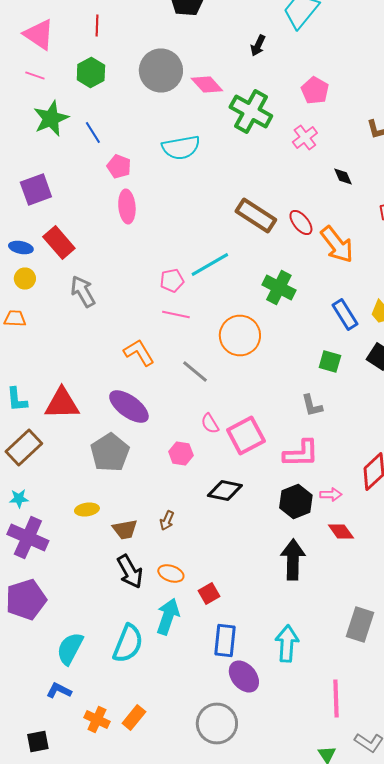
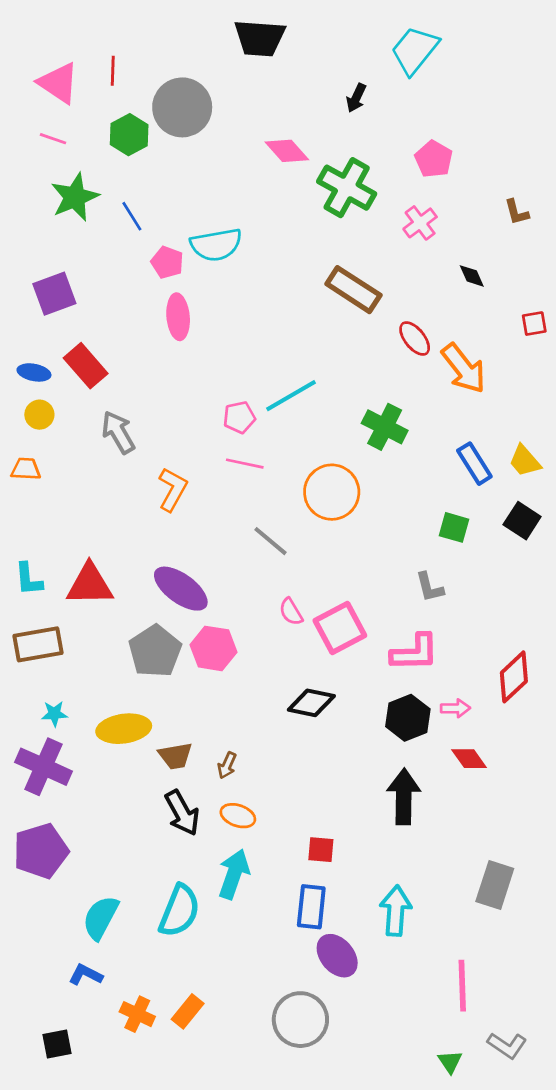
red line: (97, 26) -> (113, 71), moved
gray circle: (161, 70) -> (182, 107), moved
cyan semicircle: (181, 148) -> (216, 245), moved
brown rectangle: (256, 216) -> (353, 290), moved
orange L-shape: (139, 352) -> (173, 489), moved, turned 60
brown rectangle: (24, 448) -> (38, 644), turned 33
pink hexagon: (181, 454) -> (213, 648), moved, size x1.4
cyan star: (19, 498) -> (54, 714), moved
yellow ellipse: (87, 510) -> (124, 729), size x1.6
brown arrow: (167, 520) -> (227, 765), moved
red square: (209, 594) -> (321, 850), moved, turned 35

